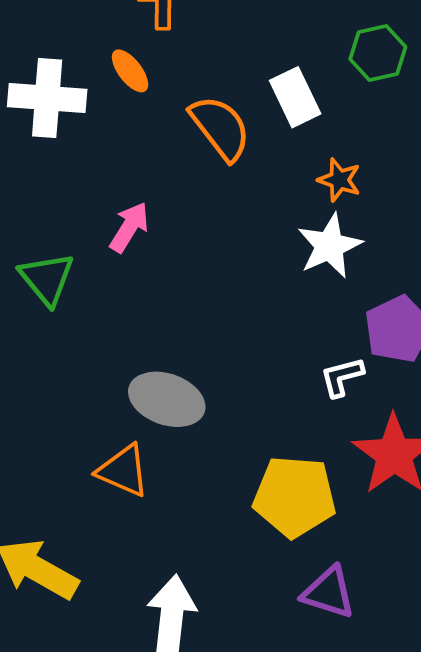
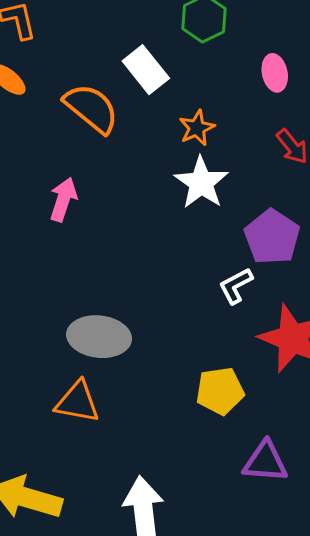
orange star: (339, 180) -> (197, 128), turned -30
pink arrow: (129, 227) -> (63, 199), moved
yellow pentagon: (295, 497) -> (220, 391), size x0.7

